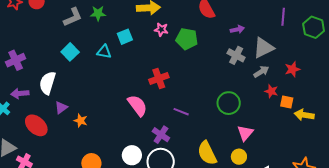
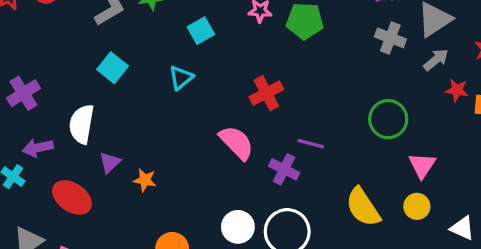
cyan triangle: (104, 52) -> (181, 78), moved, turned -42
purple cross: (161, 135) -> (284, 169), moved

